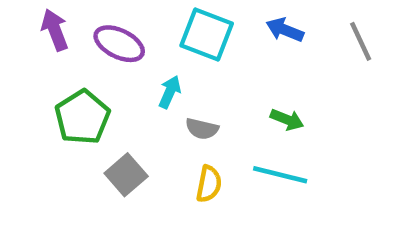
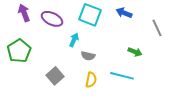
gray line: (361, 41) -> (157, 28), moved
green pentagon: (82, 117) -> (19, 51), moved
green arrow: (287, 120) -> (135, 52), moved

